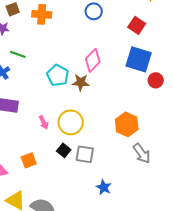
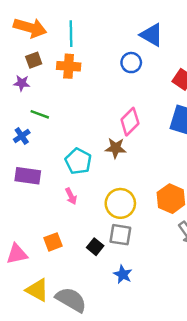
cyan pentagon: (58, 75) -> (78, 161), moved
yellow circle: (71, 122) -> (120, 203), moved
black square: (64, 150) -> (95, 247), moved
blue star: (104, 187) -> (123, 274), moved

